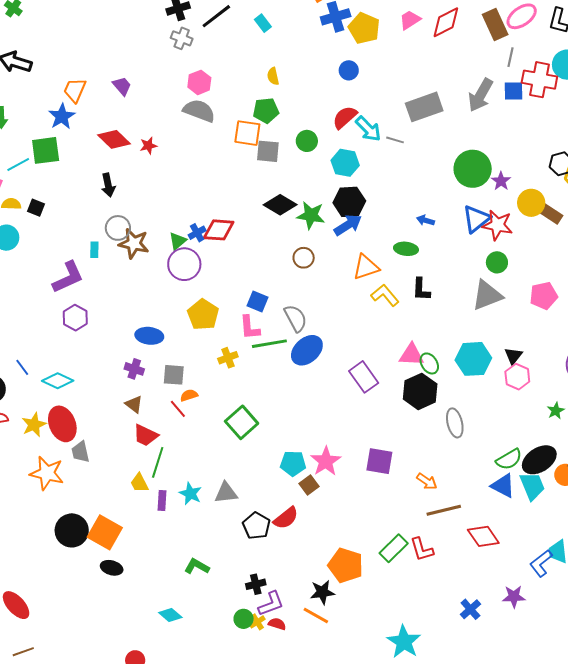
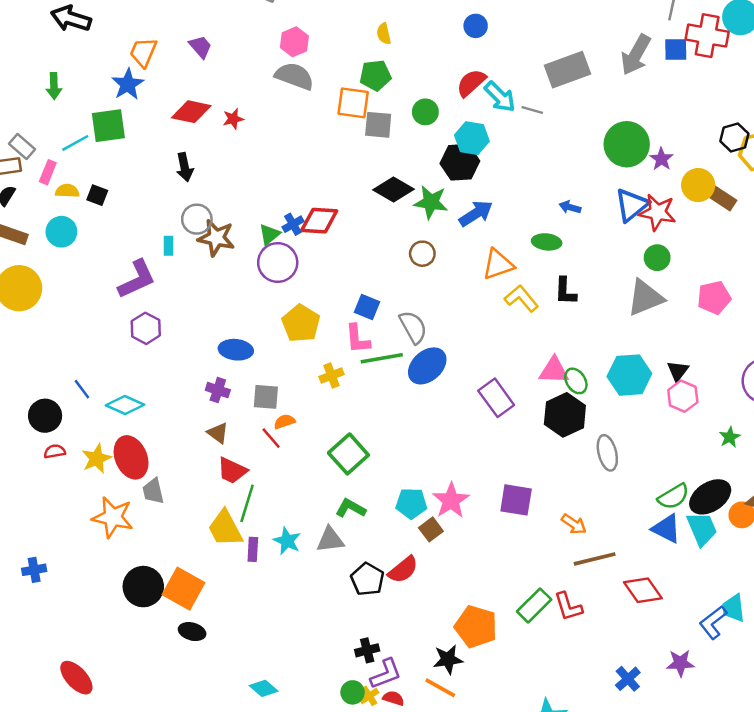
red diamond: (114, 139) -> (191, 112), turned -32
black hexagon: (349, 202) -> (460, 162), moved
yellow trapezoid: (139, 483) -> (225, 528), size x1.6
green L-shape: (197, 566) -> (351, 508), moved

